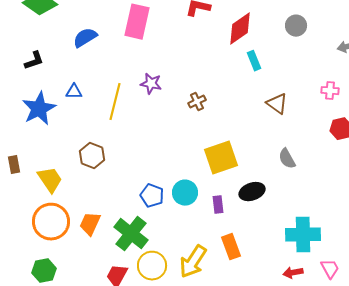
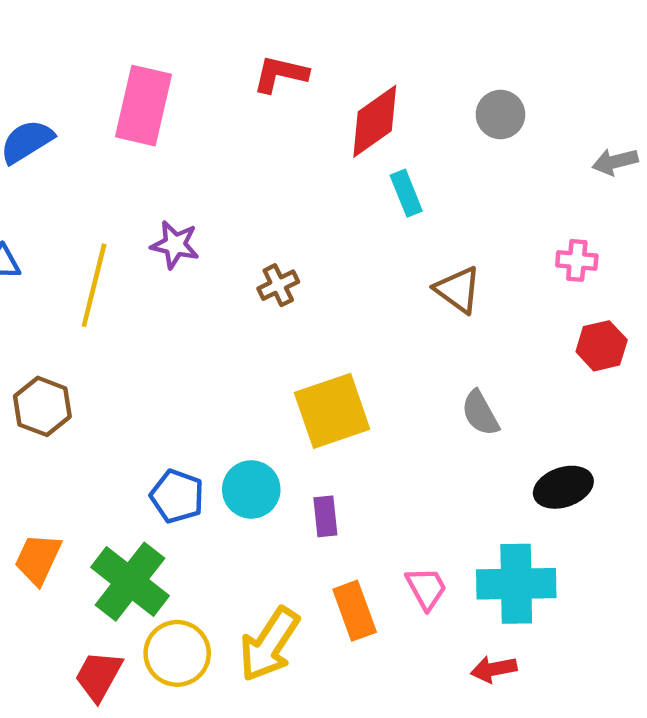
black ellipse: (252, 192) -> (563, 487), moved
pink trapezoid: (330, 269) -> (426, 588), moved

